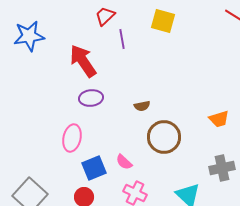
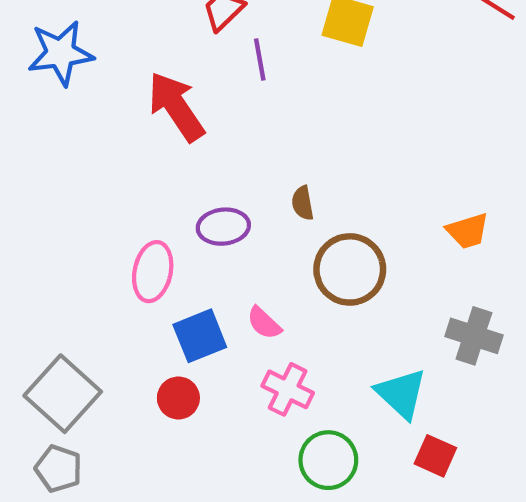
purple ellipse: (91, 98) -> (223, 227), moved
brown semicircle: (142, 106) -> (303, 203), turned 91
gray cross: (222, 168) -> (474, 336), turned 30

